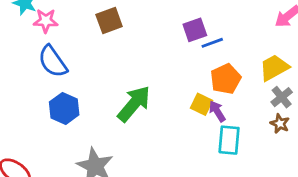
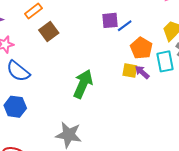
purple square: (195, 30) -> (110, 20), turned 30
blue hexagon: (64, 108) -> (15, 107), moved
cyan rectangle: (229, 140) -> (165, 61), moved

